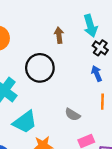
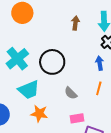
black circle: (40, 68) -> (52, 62), moved

